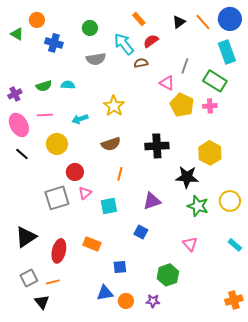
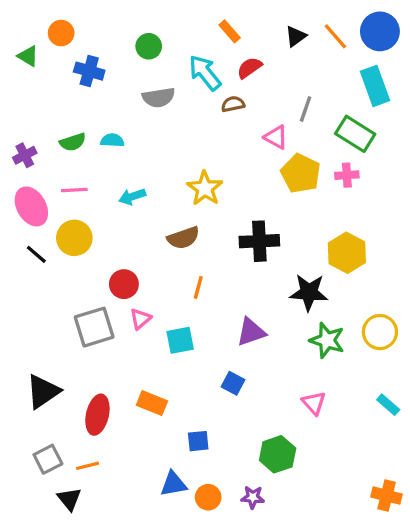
yellow star: (114, 106) -> (205, 188), moved
yellow circle: (57, 144) -> (74, 238), moved
orange cross: (234, 300) -> (387, 496), turned 30

